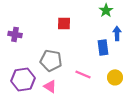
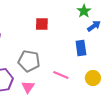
blue arrow: (117, 33) -> (94, 26), moved, turned 56
pink triangle: (50, 86) -> (28, 87), turned 32

